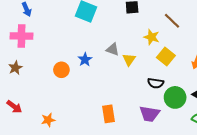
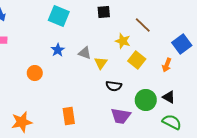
blue star: (85, 60) -> (58, 50), moved
black semicircle: (156, 83) -> (114, 86), moved
orange rectangle: (109, 114) -> (69, 116), moved
orange star: (48, 120) -> (22, 122), size x1.5

